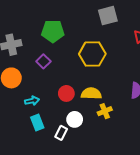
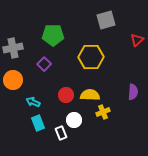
cyan arrow: (32, 101) -> (33, 102), turned -144
white rectangle: (61, 133) -> (61, 133), turned -48

